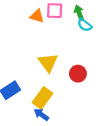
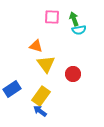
orange triangle: (37, 16) -> (36, 46), moved
cyan semicircle: (85, 25) -> (79, 30), turned -48

